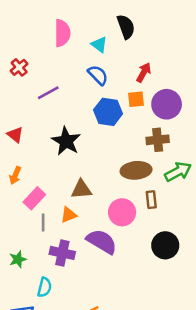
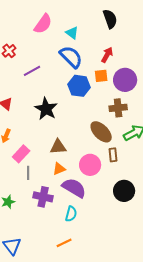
black semicircle: (126, 27) -> (110, 19), moved
pink semicircle: (62, 33) -> (43, 24), turned 35
blue semicircle: (98, 75) -> (71, 57), size x1.4
brown ellipse: (136, 170) -> (101, 132), turned 50
orange triangle: (69, 215) -> (59, 169), moved
cyan semicircle: (44, 287) -> (71, 214), moved

